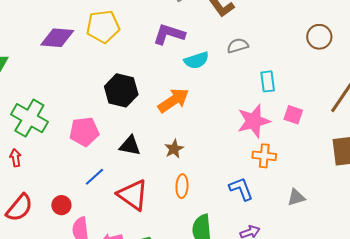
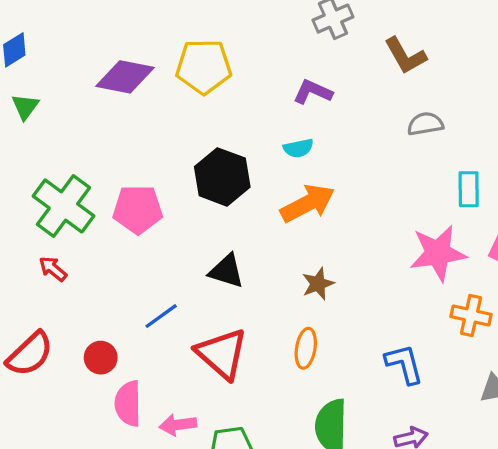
purple L-shape: (169, 34) -> (313, 92), size x0.7
cyan semicircle: (196, 60) -> (298, 148), moved, size x0.7
pink pentagon: (84, 132) -> (138, 209), moved
brown star: (174, 149) -> (318, 284), moved
orange cross: (264, 156) -> (471, 316), moved
red arrow: (15, 158) -> (53, 269), moved, turned -48

